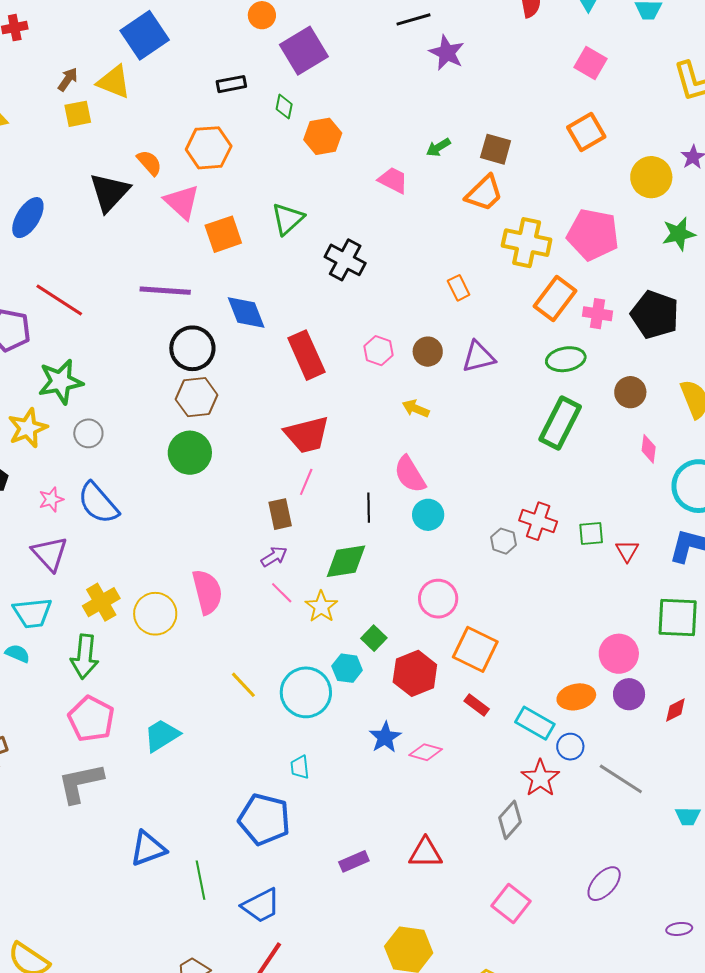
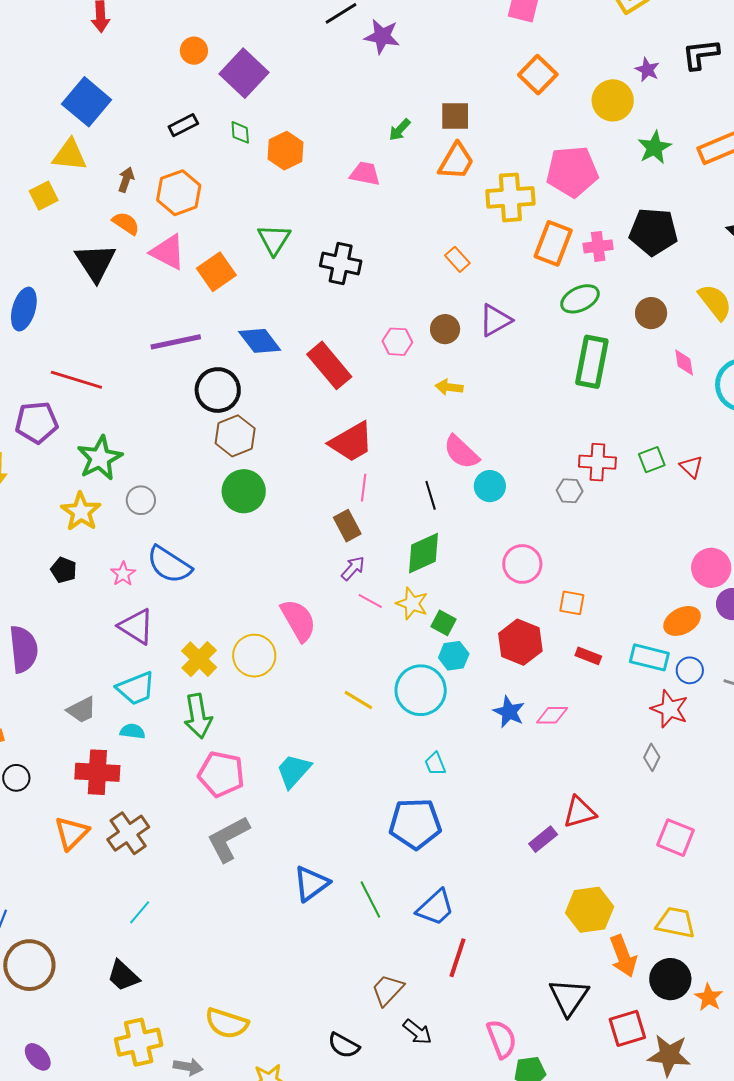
brown arrow: (68, 79) -> (126, 180), moved
green square: (374, 638) -> (443, 623), moved
orange square: (475, 649) -> (572, 603), size x0.6
gray diamond: (510, 820) -> (652, 757), size x0.7
purple rectangle: (354, 861) -> (543, 839), moved

